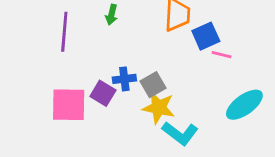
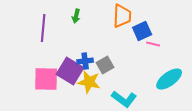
purple square: (103, 93) -> (70, 71), size x1.5
yellow star: (159, 108) -> (89, 82), moved

